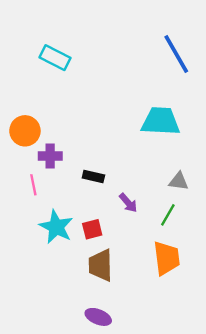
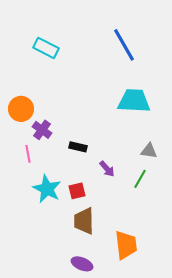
blue line: (176, 54) -> (124, 45), moved
purple cross: (50, 156) -> (42, 130), turned 36
orange trapezoid: (167, 258) -> (126, 245), moved

